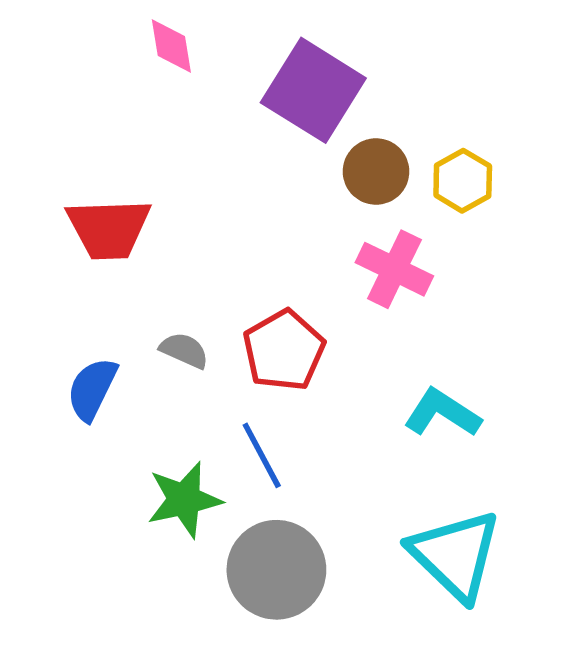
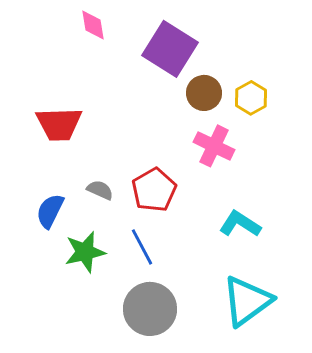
green star: (184, 500) -> (85, 252), moved
cyan triangle: (455, 555) -> (247, 301), turned 40

